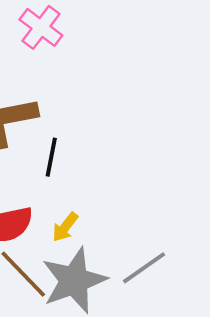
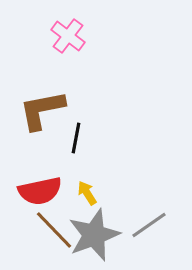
yellow arrow: (65, 227) -> (87, 193), turned 110

